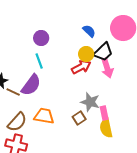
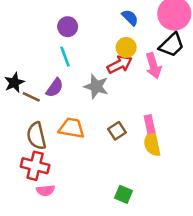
black trapezoid: (103, 52) -> (172, 45), moved
purple semicircle: (31, 85) -> (55, 88), size x0.7
gray star: (90, 102) -> (96, 86), moved
brown semicircle: (17, 122) -> (36, 136), turned 125

